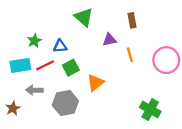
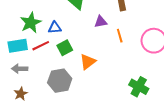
green star: (34, 41) -> (31, 23), size x1.5
gray arrow: (34, 90) -> (20, 69), moved
brown star: (13, 108) -> (21, 94), moved

